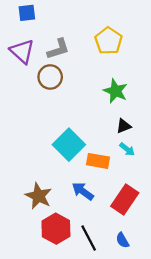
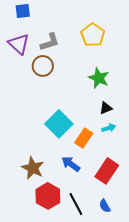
cyan arrow: (127, 149) -> (109, 128), turned -56
orange rectangle: (98, 161) -> (84, 138), turned -66

